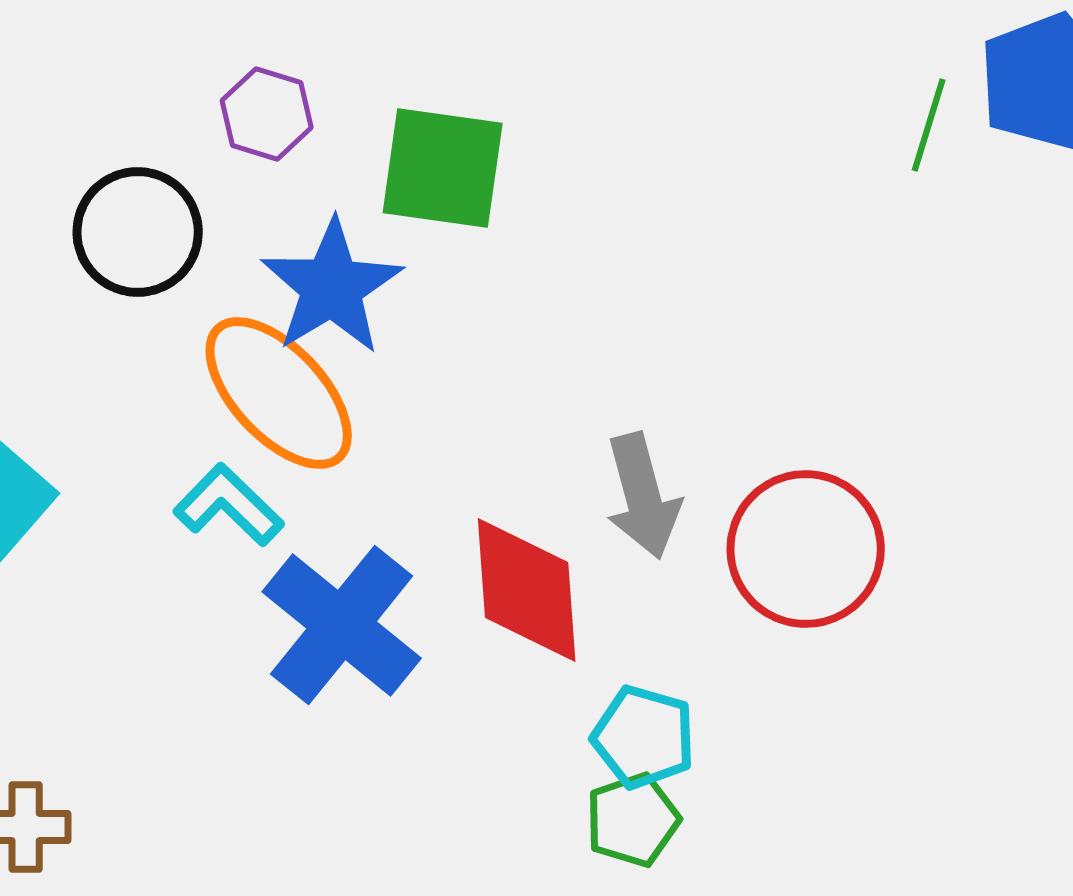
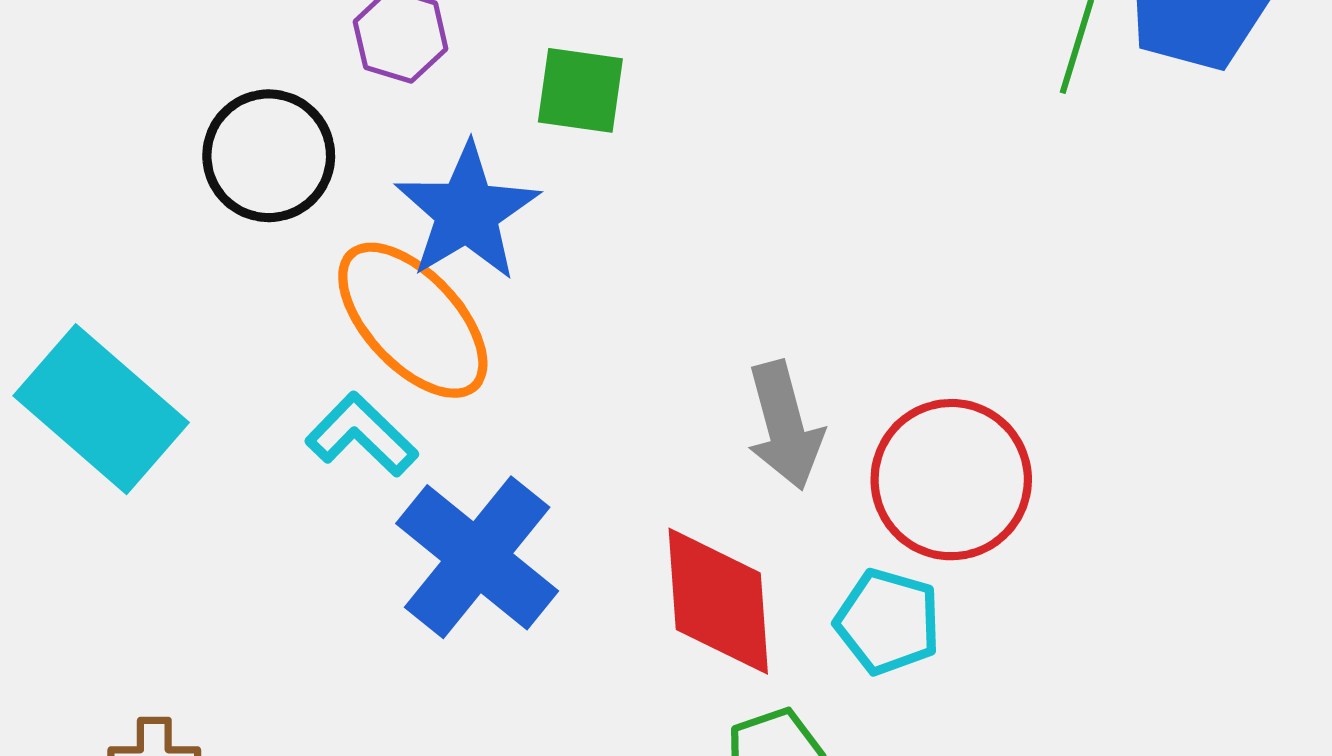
green square: (443, 168) -> (580, 90), size x0.7
red diamond: (527, 590) -> (718, 601), moved
cyan pentagon: (644, 737) -> (888, 622), moved

